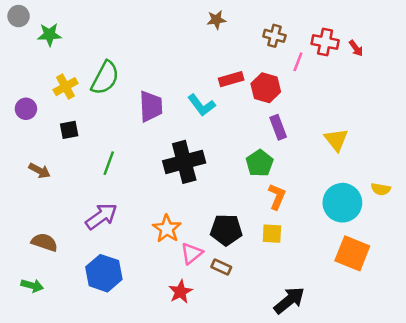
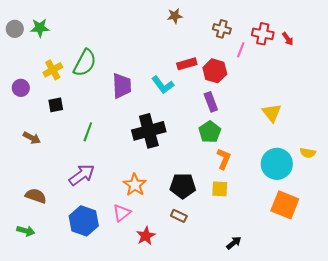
gray circle: (19, 16) -> (15, 29), moved
purple rectangle: (278, 127) -> (211, 102), moved
pink triangle: (192, 253) -> (122, 213), moved
black arrow: (289, 300) -> (234, 243), size x0.6

